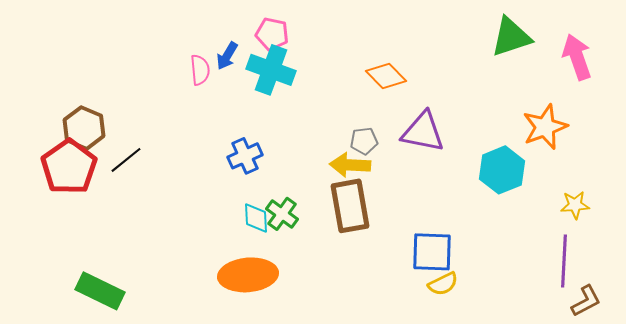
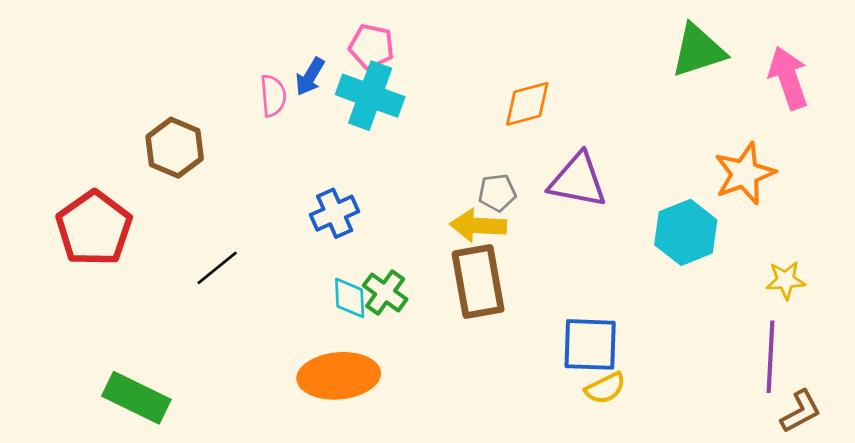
orange diamond: (386, 76) -> (527, 104), turned -60
brown hexagon: (84, 128) -> (175, 148), moved
black line: (126, 160) -> (217, 268), moved

